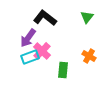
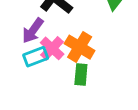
orange cross: (89, 56) -> (80, 47), moved, size x1.5

